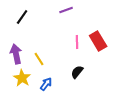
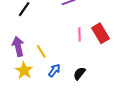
black semicircle: (77, 72) -> (79, 73), moved
blue arrow: (46, 84) -> (54, 70), moved

